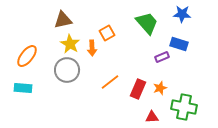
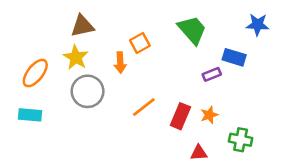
blue star: (182, 14) -> (258, 25), moved
yellow star: (70, 44) -> (76, 57), moved
green cross: (184, 107) -> (241, 140), size x0.7

